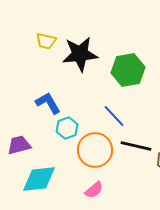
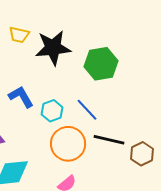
cyan hexagon: (67, 128) -> (52, 111), moved

